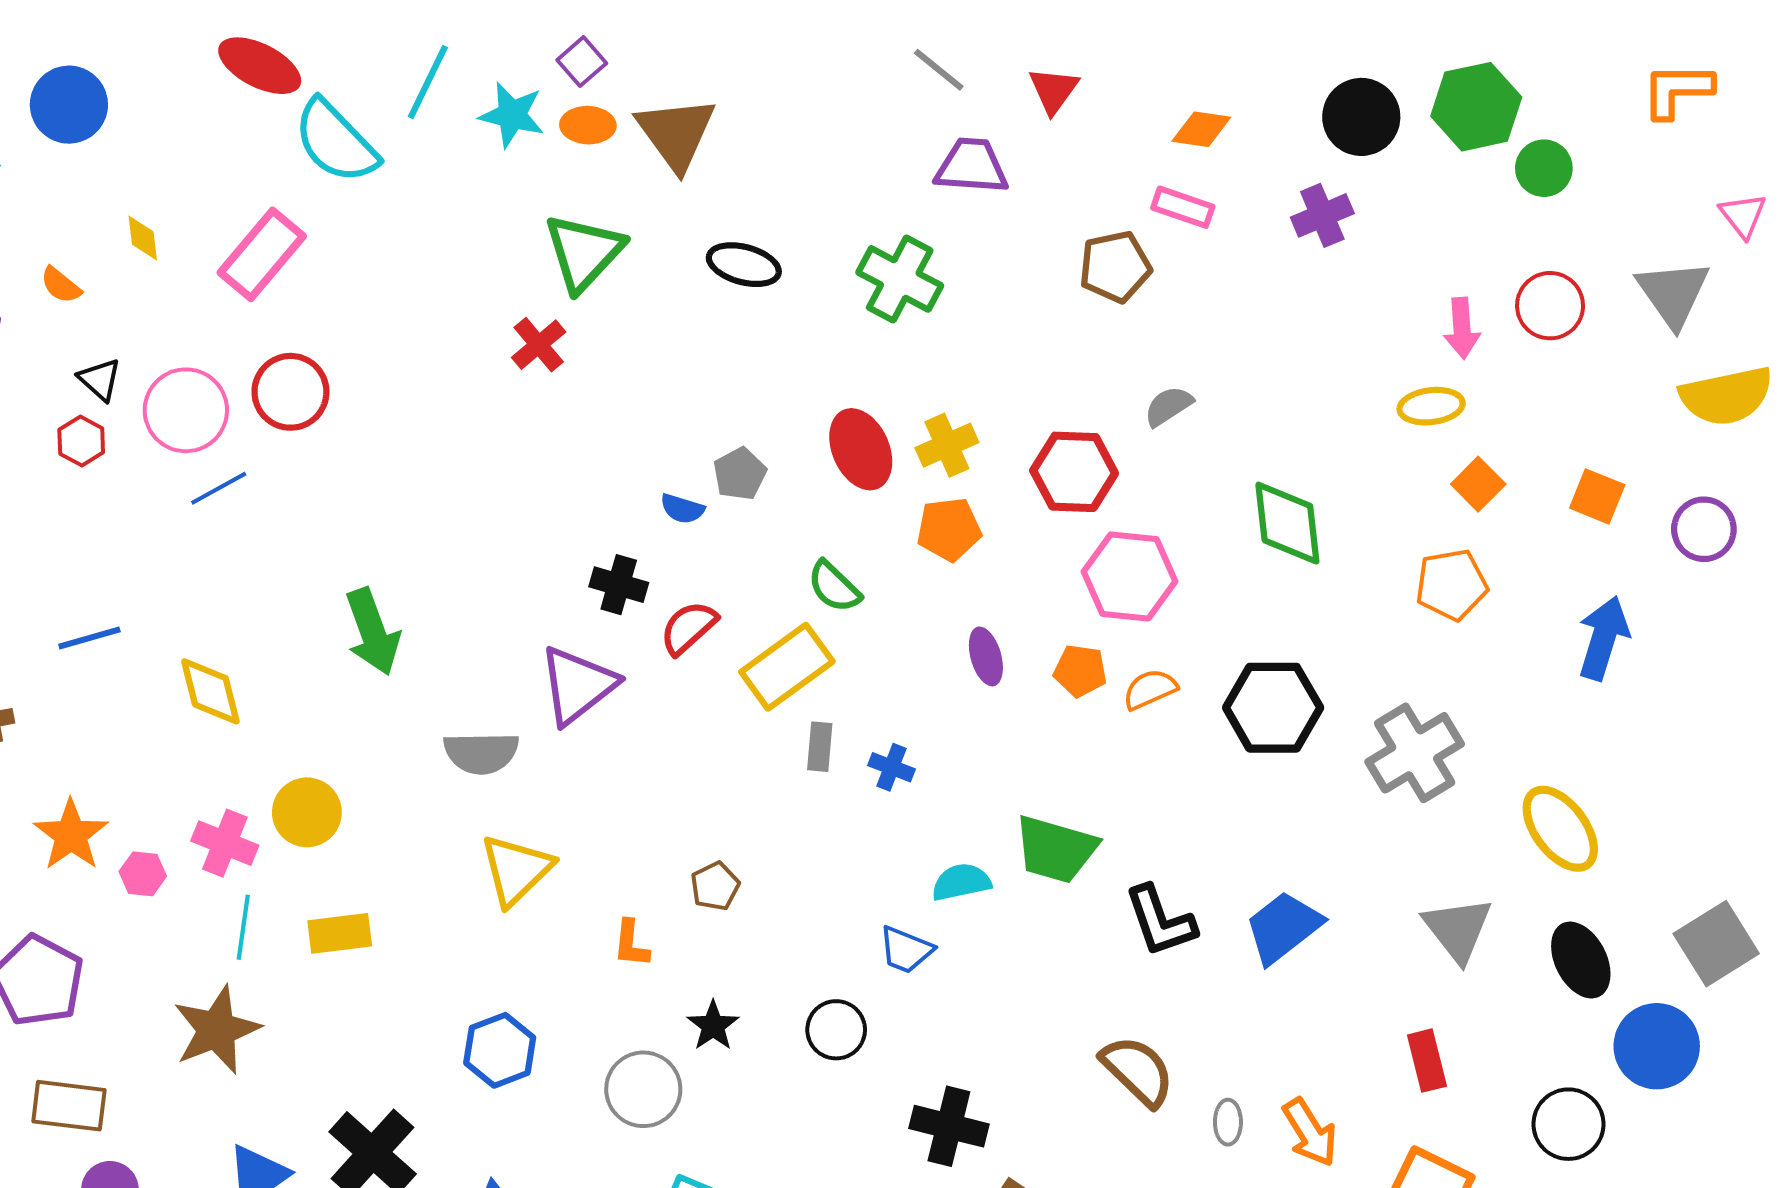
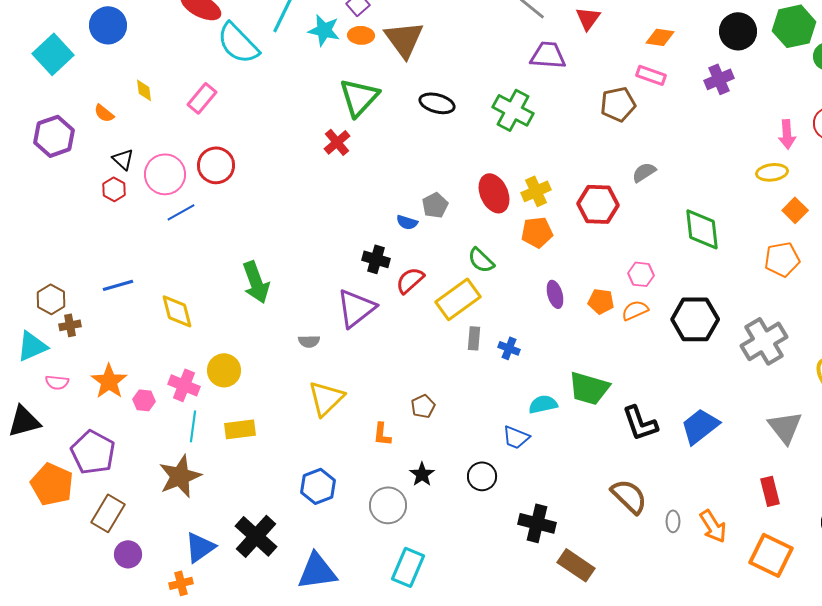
pink rectangle: (262, 254) -> (202, 98), size x0.7
pink hexagon: (1129, 576) -> (641, 274), moved, size x0.6
gray semicircle: (481, 753) -> (309, 341), size x0.6
brown rectangle: (69, 1106) -> (108, 513), turned -66

